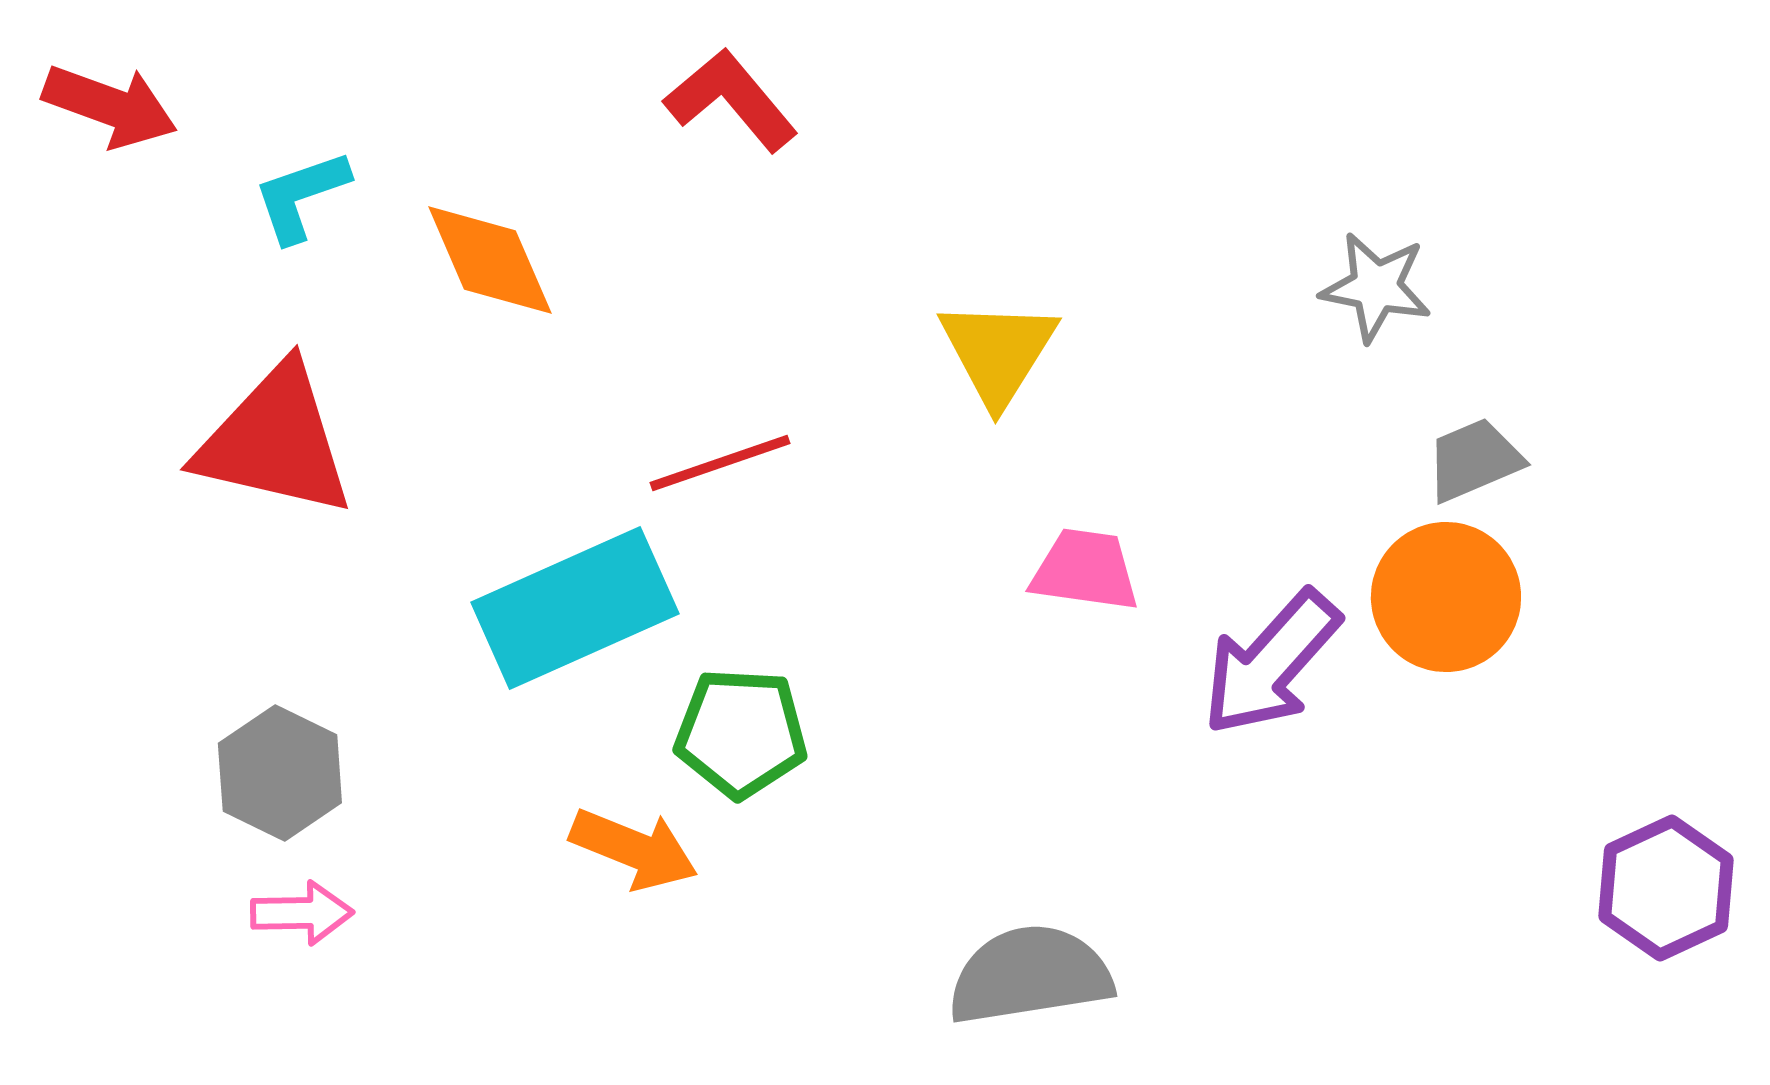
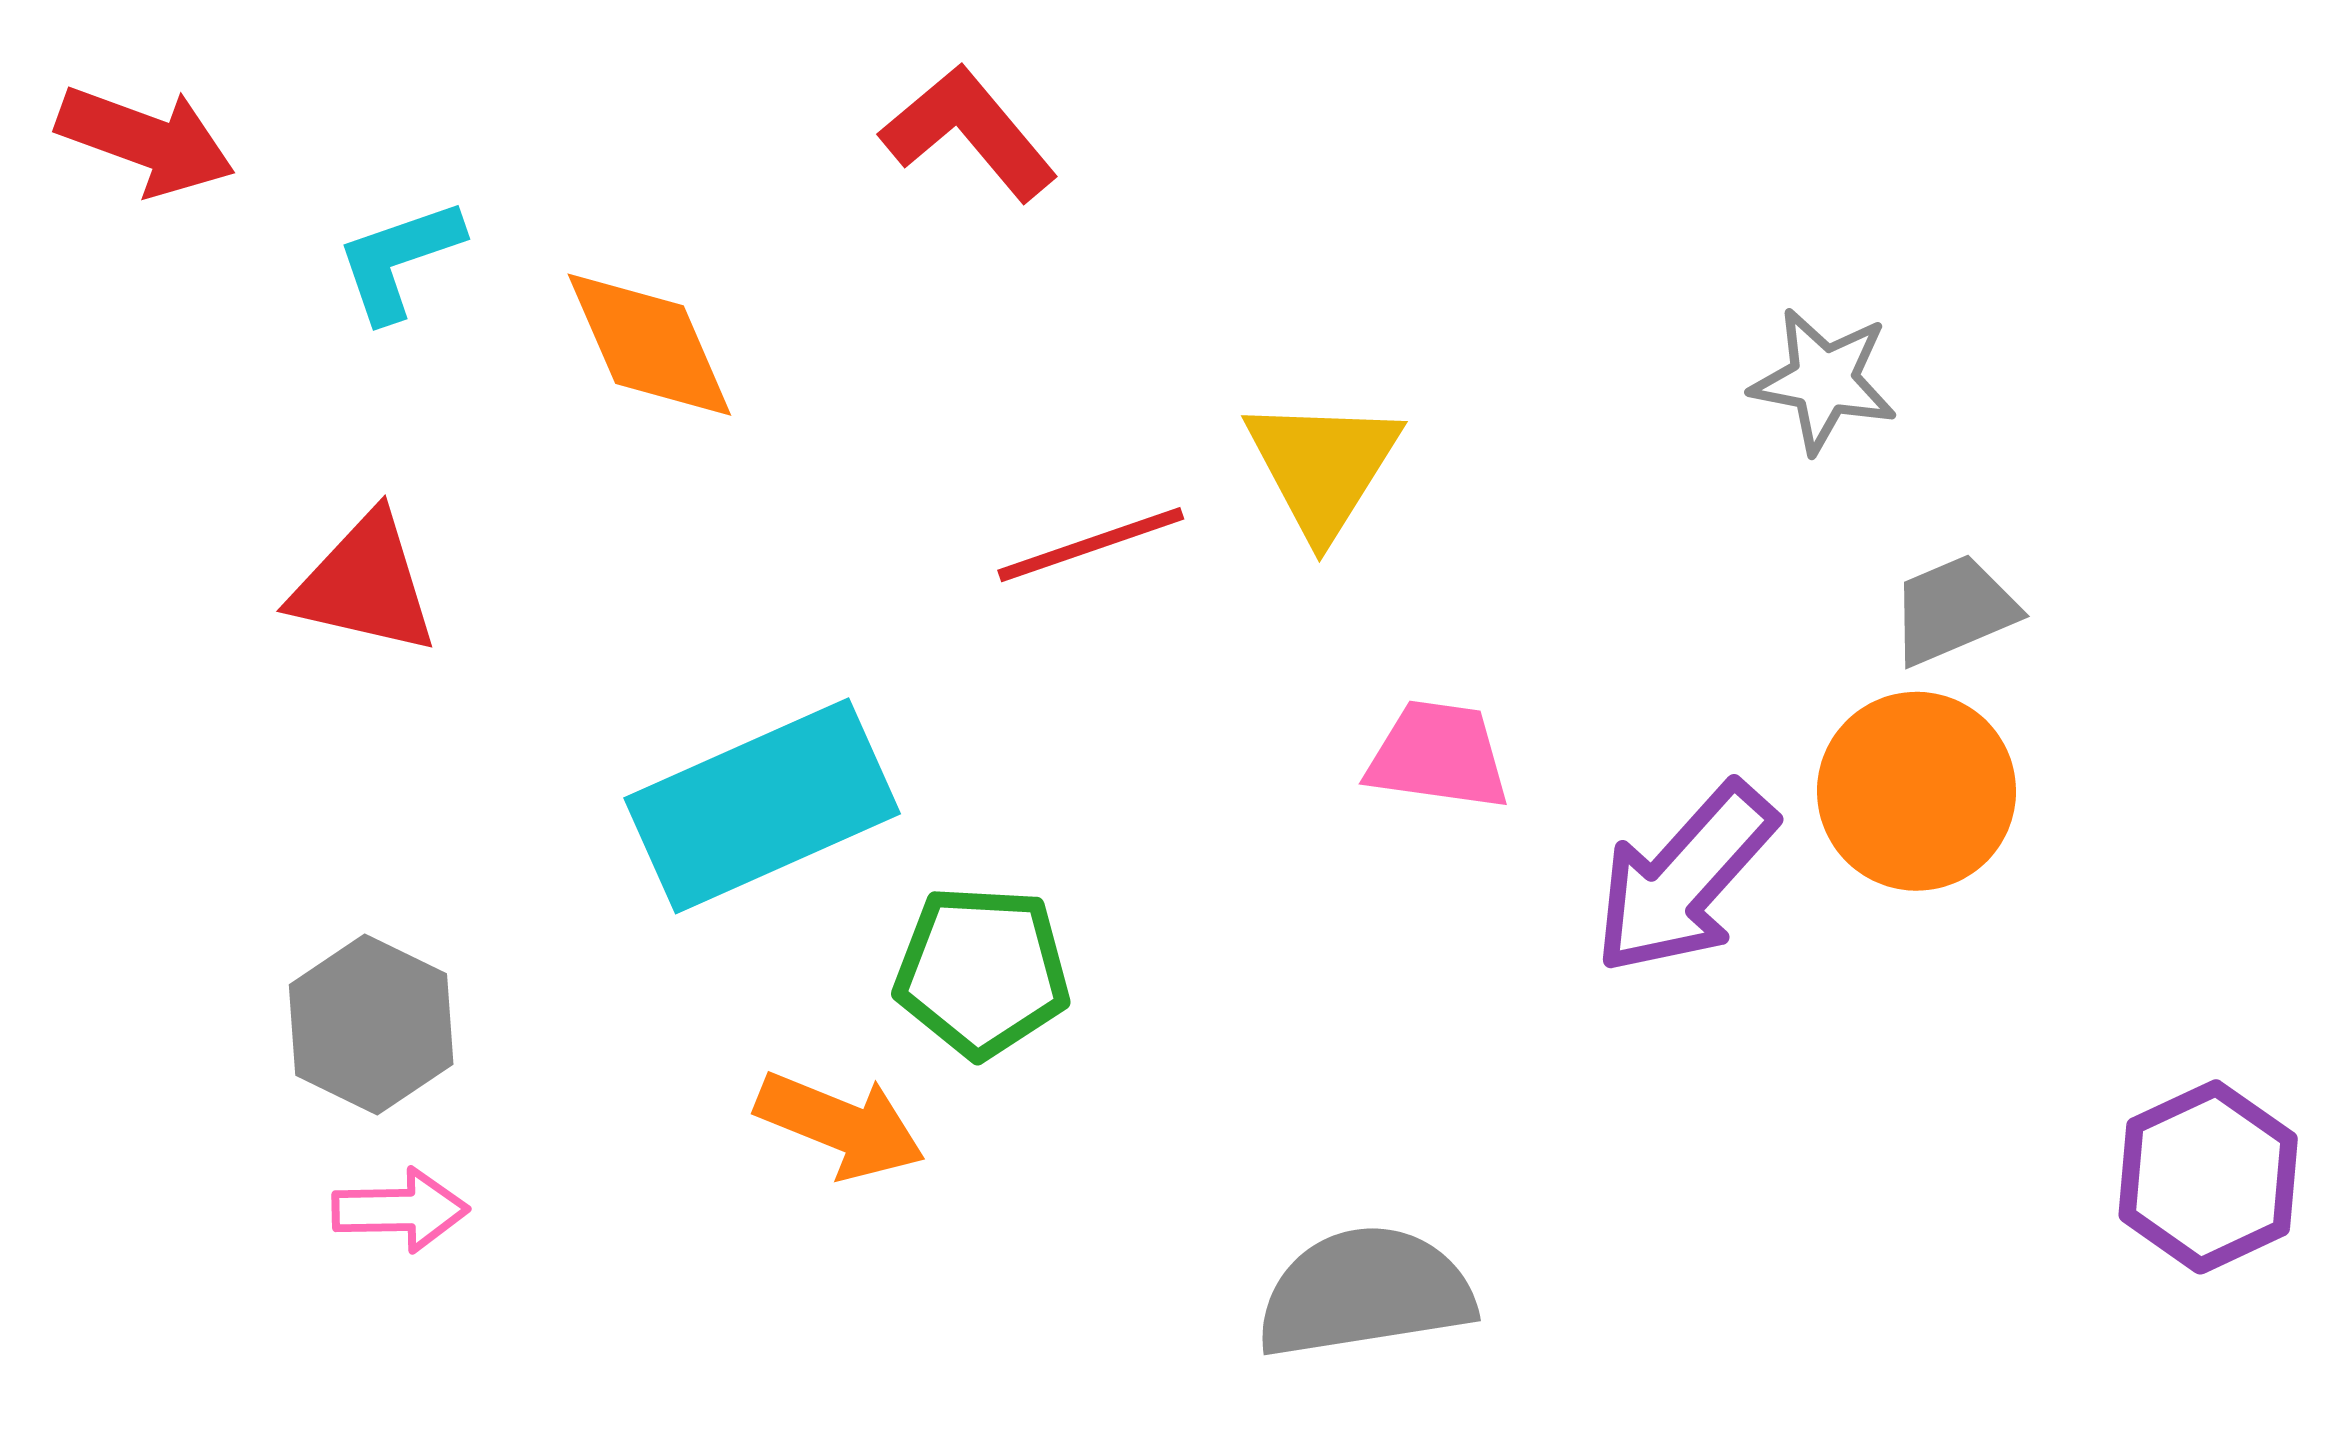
red triangle: (275, 441) -> (364, 584), size x0.7
red line: (720, 463) -> (1091, 545), moved

